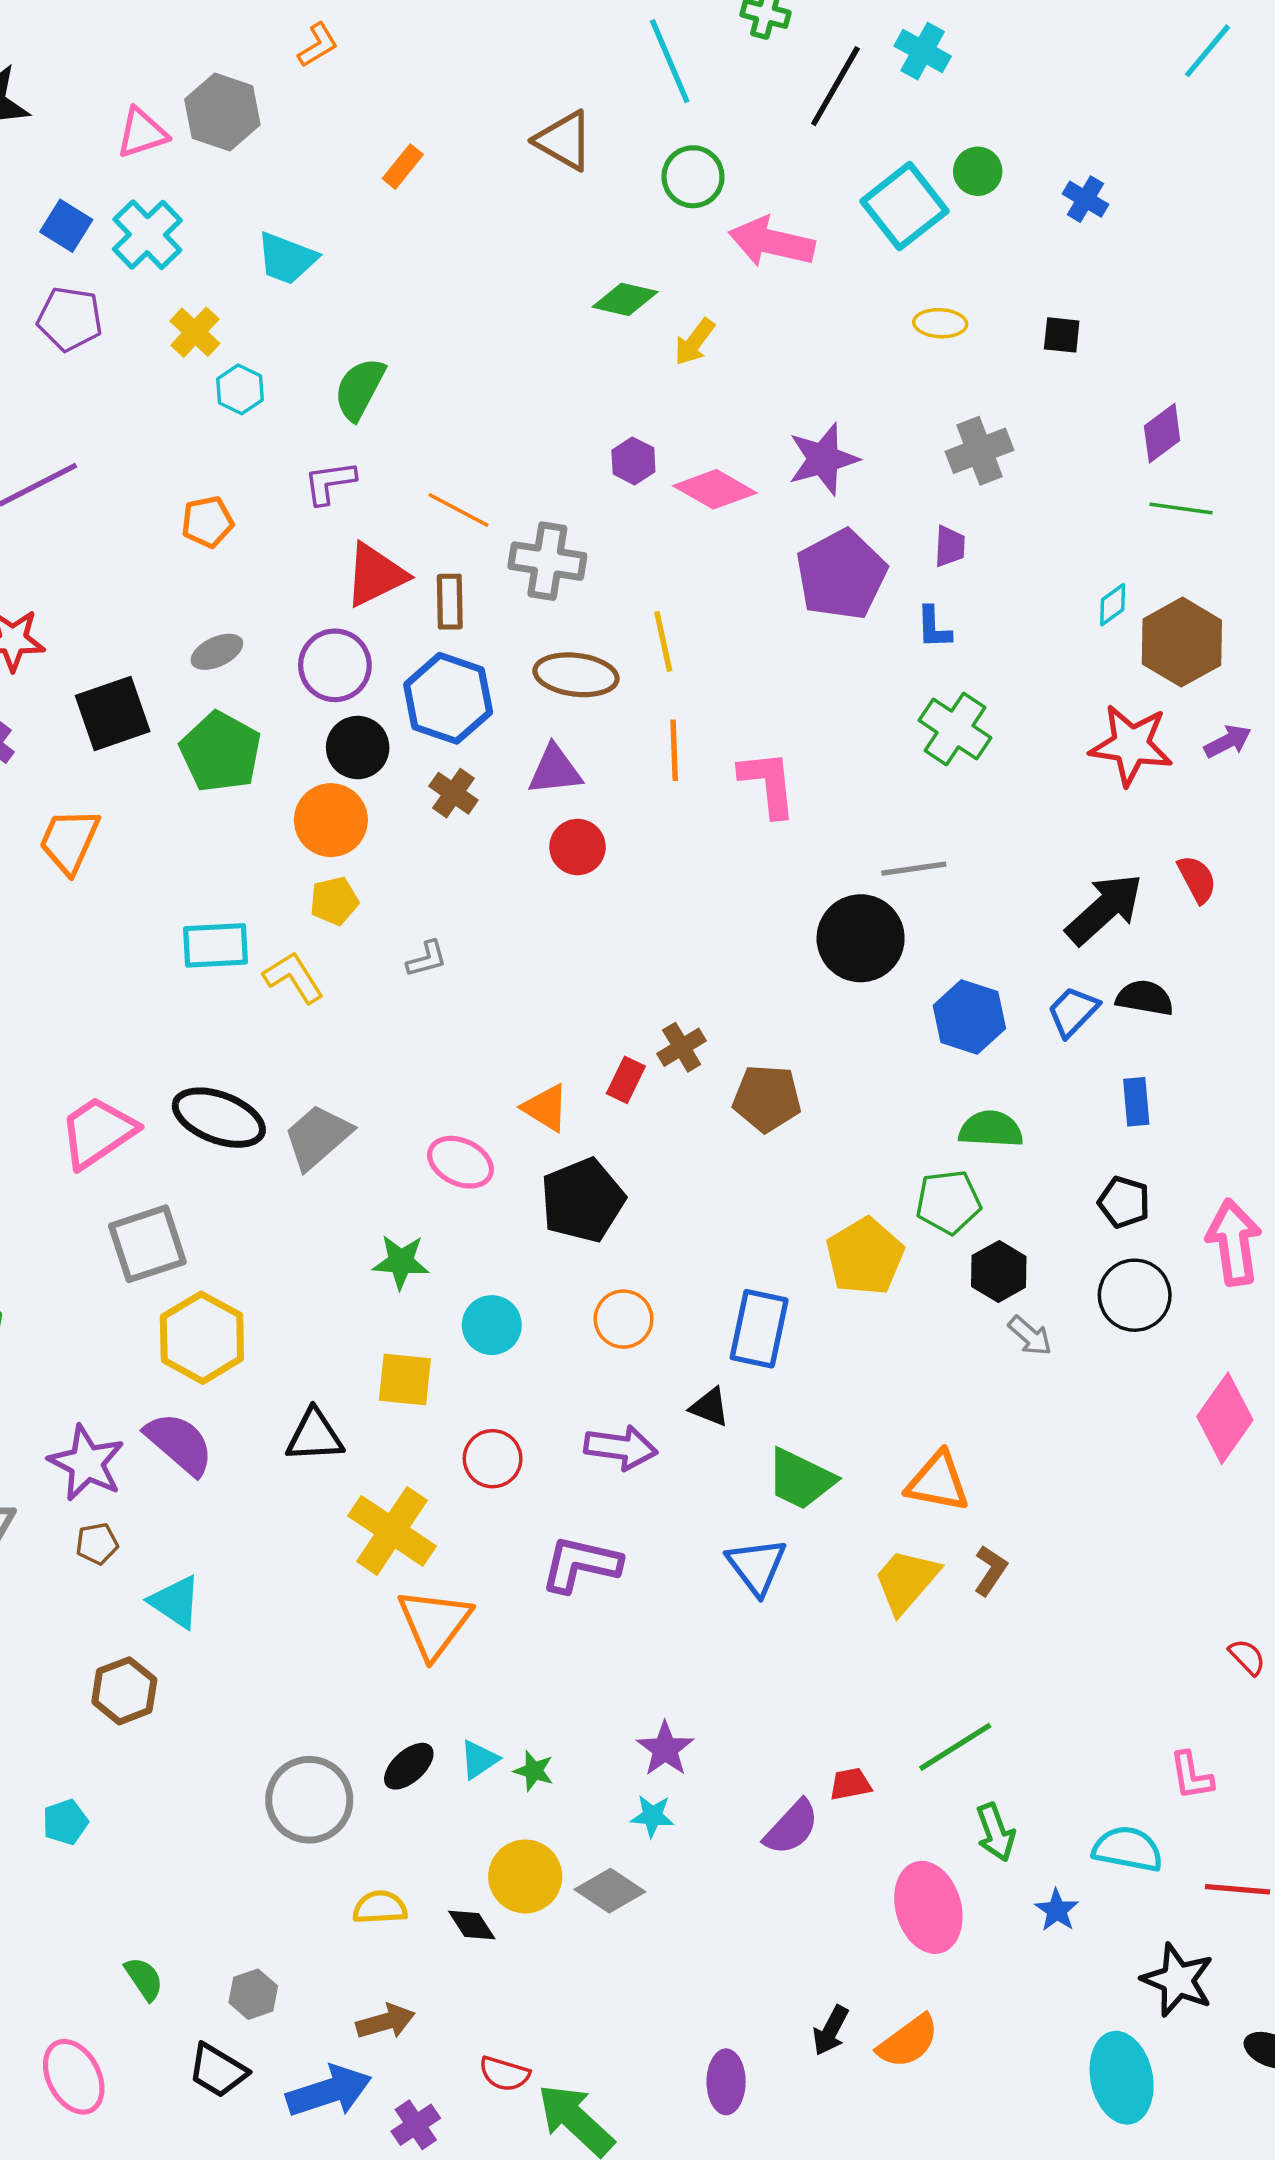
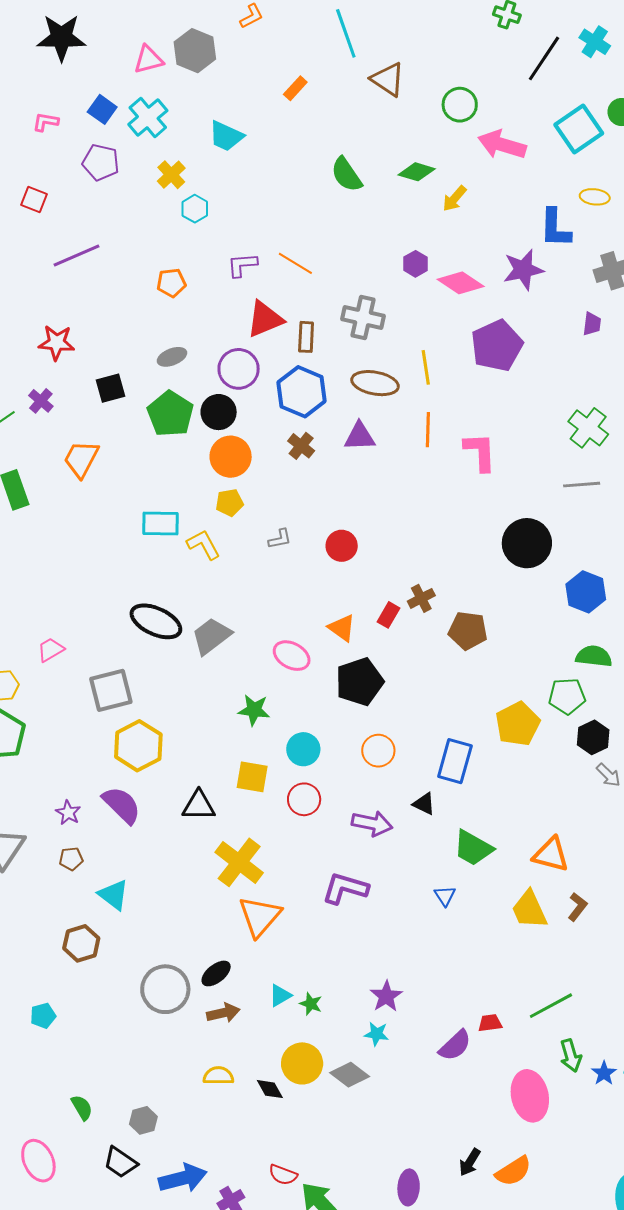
cyan line: (670, 61) -> (346, 33), moved
green semicircle: (360, 389) -> (346, 175), moved, turned -66
orange line: (459, 510) -> (295, 263), moved
purple pentagon: (841, 575) -> (497, 346), moved
blue L-shape: (934, 627) -> (555, 228), moved, size x1.6
black square: (113, 714) -> (111, 388), size x0.7
black circle: (358, 748) -> (219, 412), moved
red circle: (578, 847) -> (342, 546), moved
gray line: (914, 869) -> (582, 485), moved
pink trapezoid: (98, 1132) -> (51, 650), moved, size x0.6
red circle: (493, 1459) -> (304, 799), moved
purple star: (87, 1463) -> (68, 813), size x0.6
blue triangle: (757, 1566) -> (445, 896), size x0.6
yellow trapezoid: (906, 1581) -> (529, 910), turned -69
black ellipse: (409, 1766) -> (216, 973), moved
gray circle: (309, 1800) -> (165, 989), moved
blue star: (1057, 1910) -> (604, 1073), moved
brown arrow: (386, 2022) -> (223, 1013), moved

